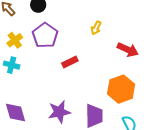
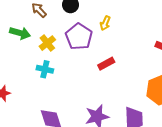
yellow arrow: (96, 28) -> (105, 23), moved

